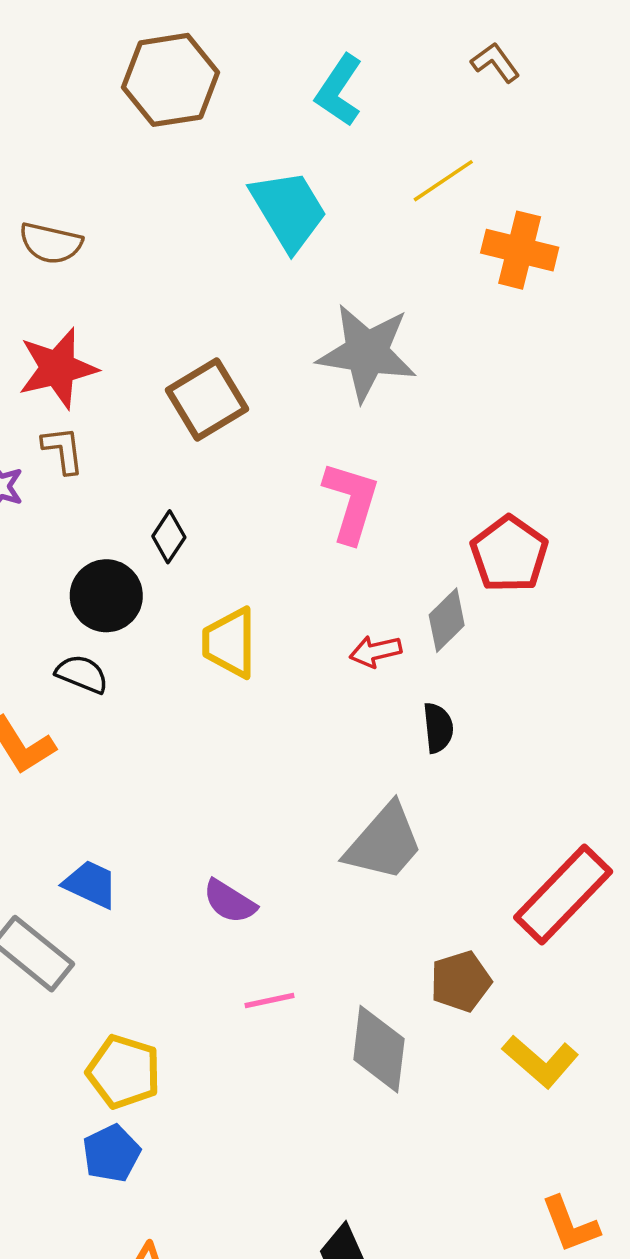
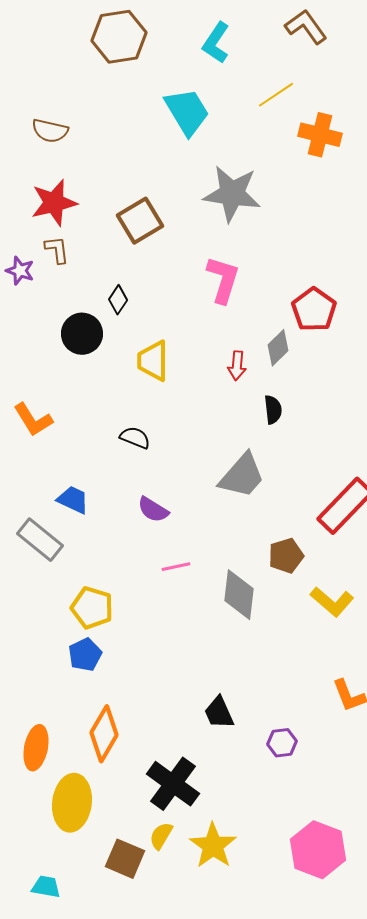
brown L-shape: (495, 63) -> (306, 27), size x1.5
red arrow: (375, 651) -> (237, 366), turned -72
black semicircle: (82, 674) -> (135, 438), moved

